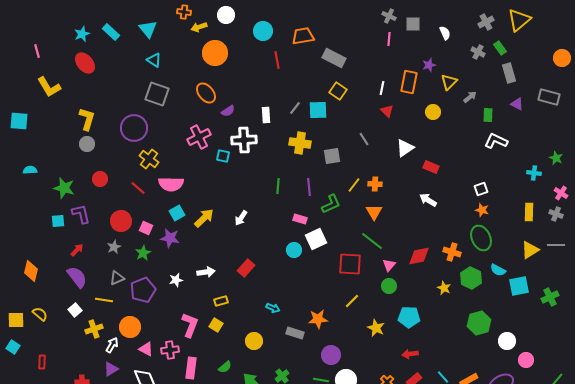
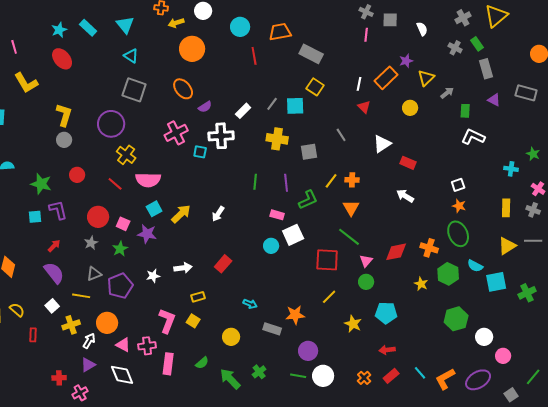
orange rectangle: (409, 82) -> (386, 78), turned 35
white rectangle: (266, 115) -> (243, 111), turned 49
red rectangle: (42, 362) -> (33, 335), moved

